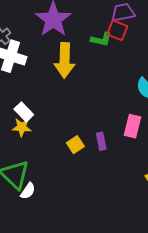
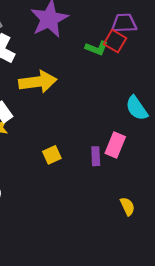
yellow arrow: (65, 60) -> (38, 82), moved, turned -108
purple rectangle: (101, 141) -> (96, 156), moved

